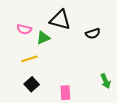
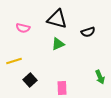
green triangle: (43, 38) -> (58, 44), moved
yellow line: (29, 59) -> (14, 61), moved

